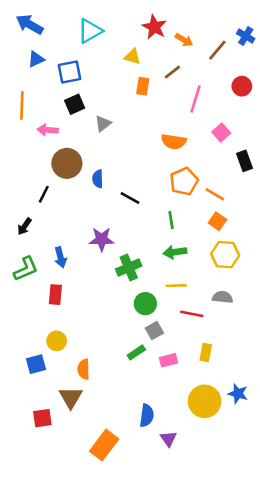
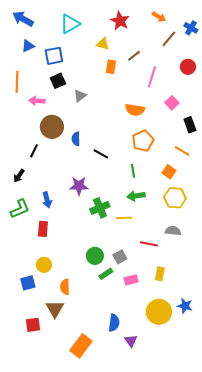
orange arrow: (184, 40) -> (159, 17), moved
orange line: (215, 194) -> (182, 151), moved
yellow line: (176, 286) -> (124, 218), moved
green circle: (145, 304) -> (95, 256), moved

